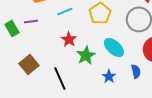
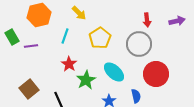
cyan line: (65, 11) -> (65, 36), turned -49
green rectangle: (12, 28) -> (12, 37), moved

